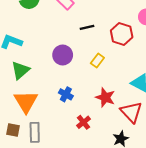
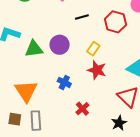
green triangle: (20, 70) -> (34, 49), moved, turned 36
red star: (105, 97) -> (97, 70), moved

